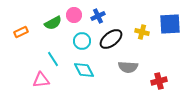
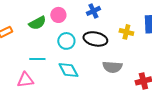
blue cross: (98, 16) -> (93, 11), moved
black ellipse: (111, 39) -> (95, 39), turned 50
cyan line: (53, 59) -> (37, 59), turned -56

